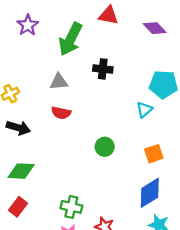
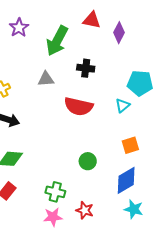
purple diamond: (155, 28) -> (119, 33), moved, turned 70
red semicircle: (61, 113) -> (79, 106), moved, size x1.6
green circle: (105, 147) -> (88, 161), moved

